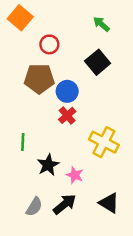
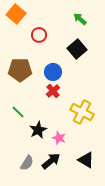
brown pentagon: (39, 79) -> (20, 70), moved
green line: (23, 142) -> (18, 112), turned -48

